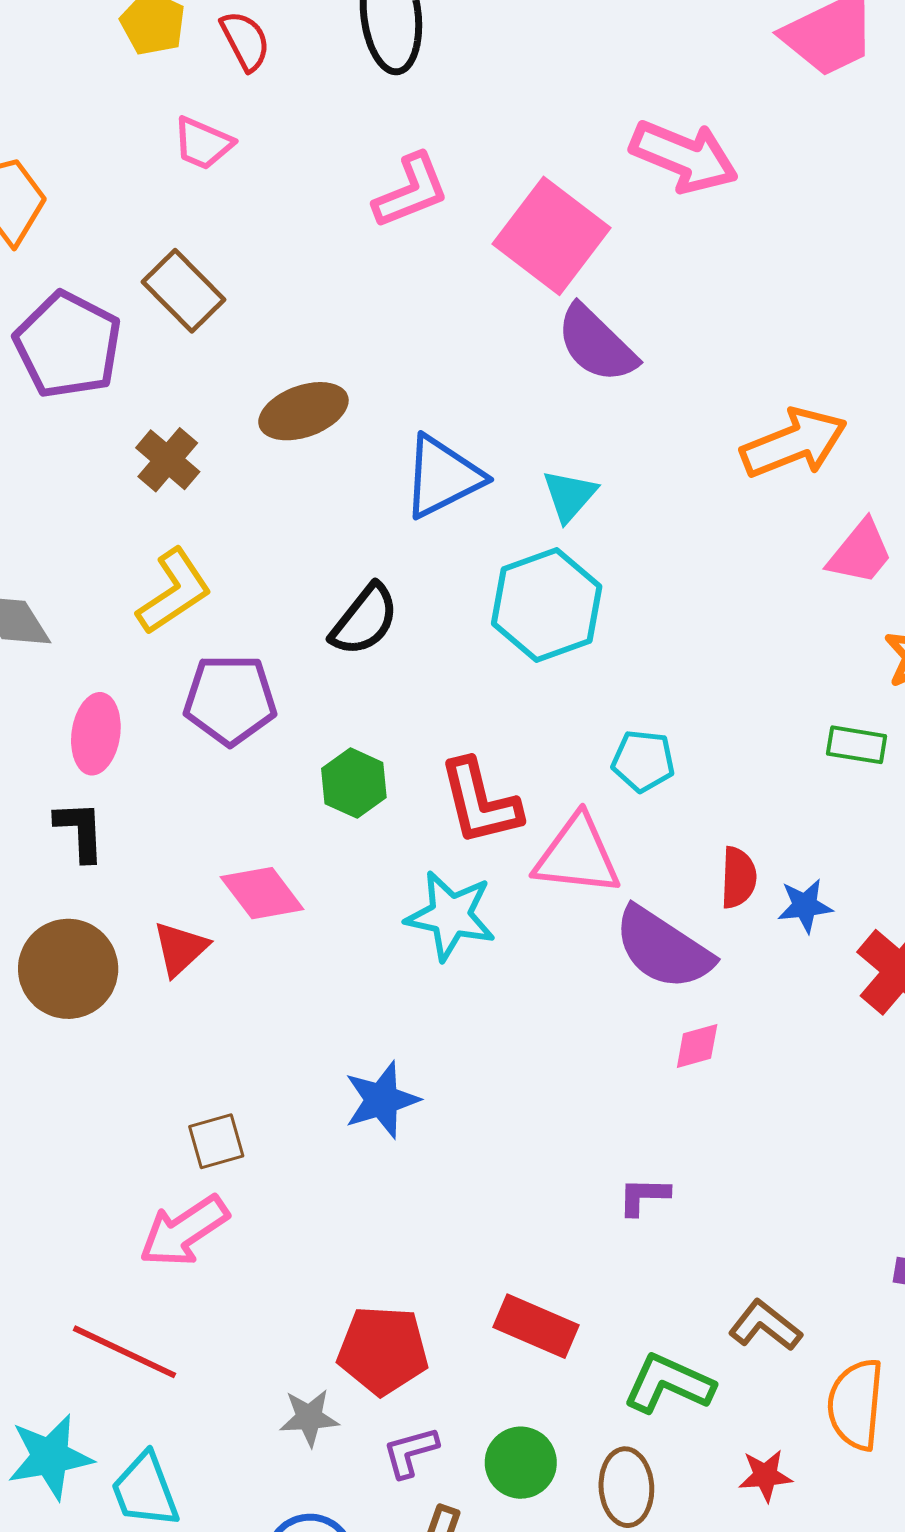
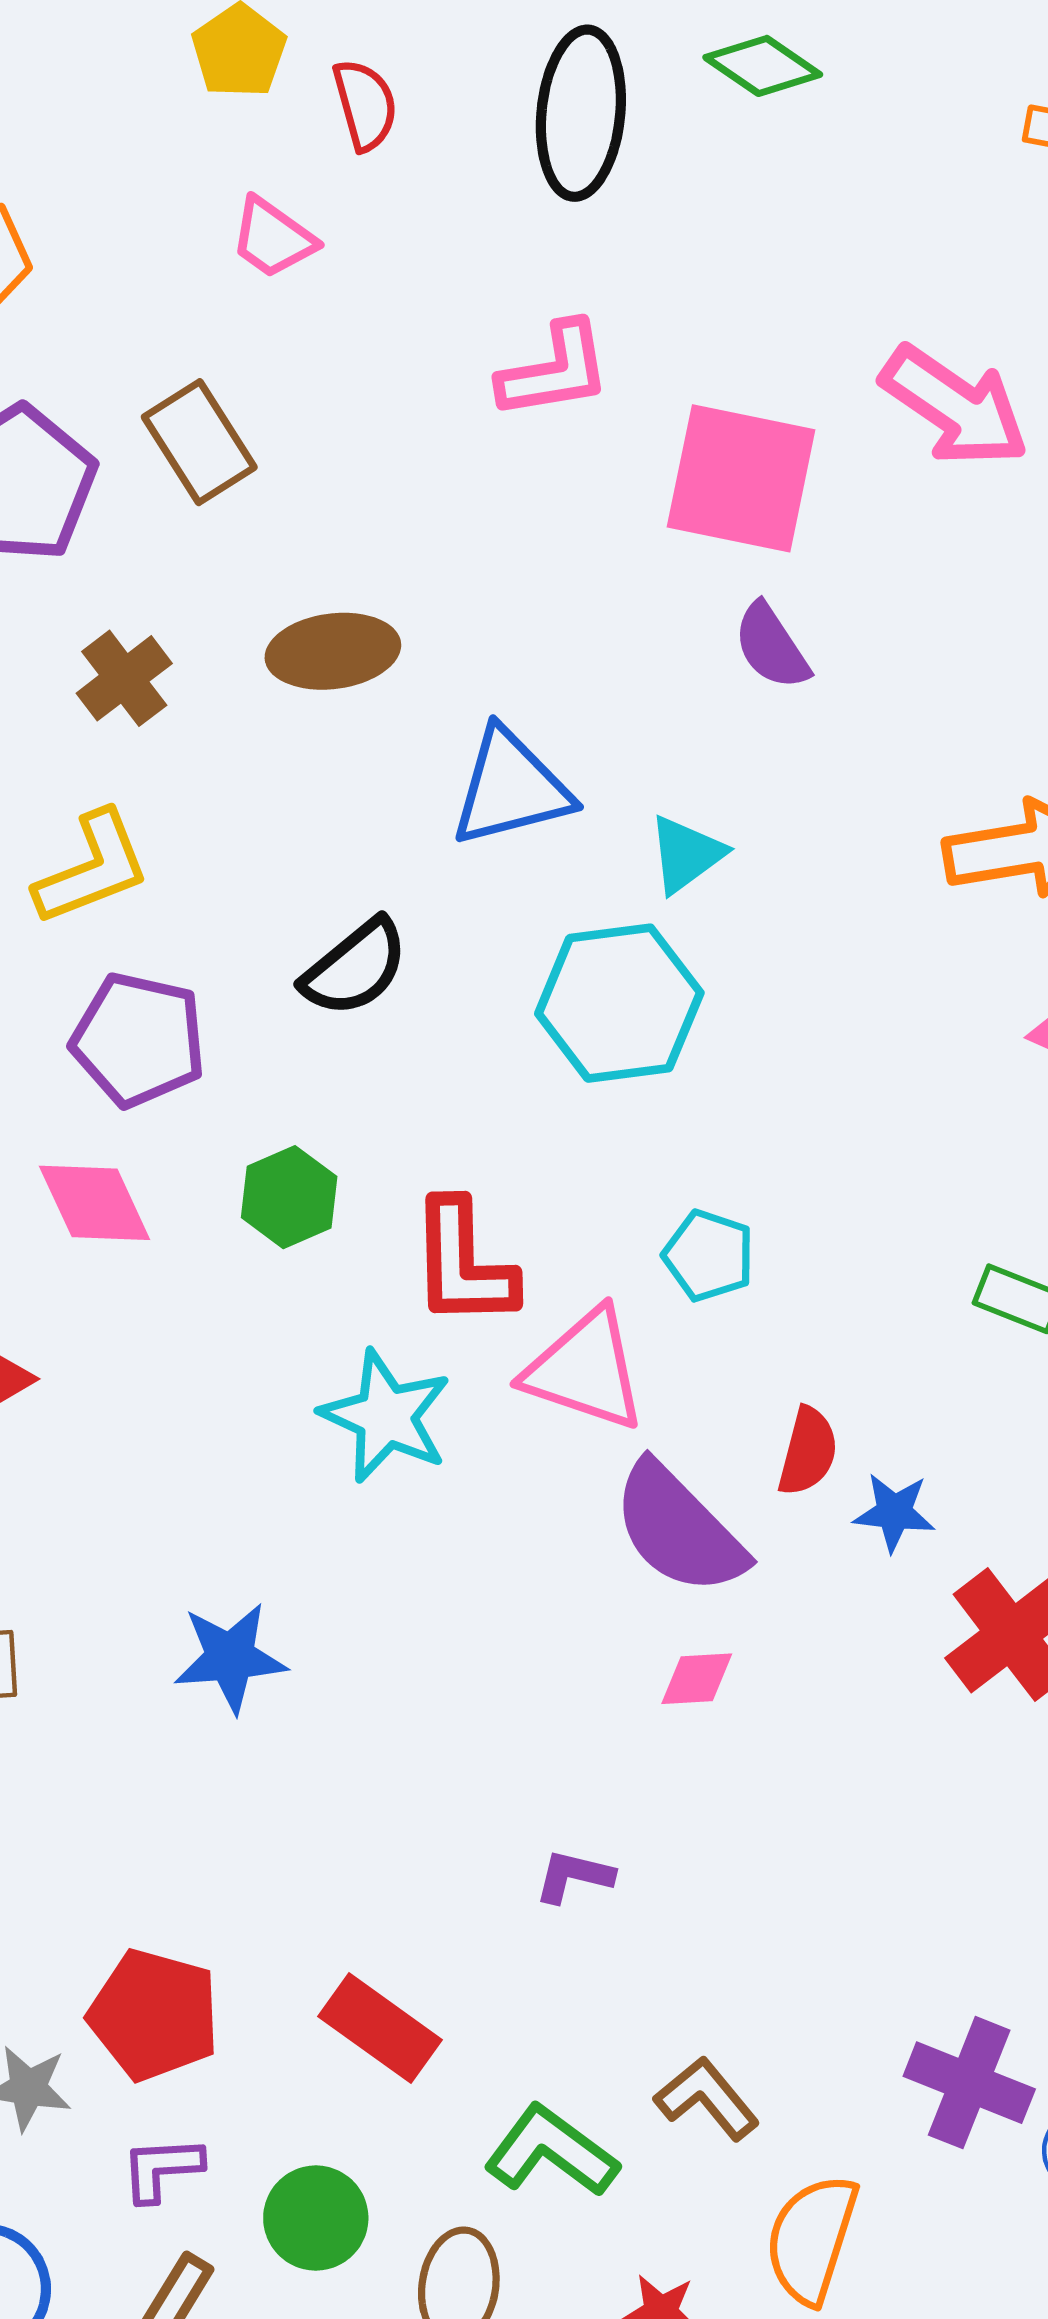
pink square: (552, 236) -> (741, 478), turned -38
purple semicircle: (596, 344) -> (771, 646), size x0.7
pink diamond: (262, 893) -> (95, 1203), moved

